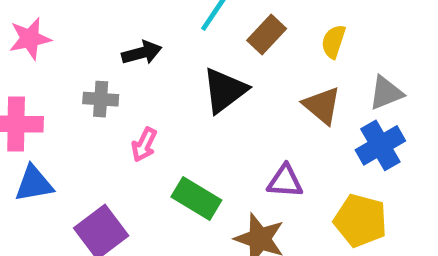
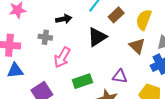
yellow semicircle: (333, 42) -> (144, 20), size x1.5
pink arrow: (144, 145) -> (62, 57), size x1.5
green rectangle: (196, 198) -> (82, 81), turned -54

